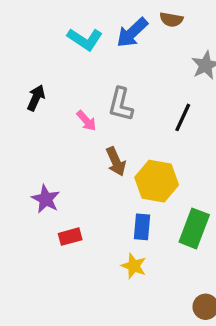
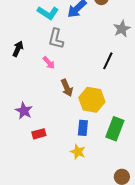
gray L-shape: (121, 104) -> (56, 39), moved

